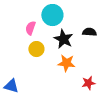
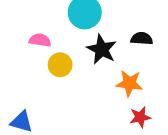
pink semicircle: (30, 28) -> (40, 40), moved, turned 80
orange star: (66, 63) -> (129, 83), moved

